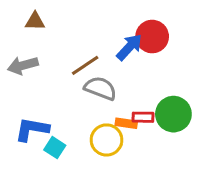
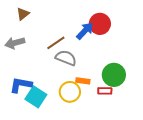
brown triangle: (35, 21) -> (23, 14), turned -40
red rectangle: (143, 117) -> (105, 91), moved
cyan square: (55, 148) -> (36, 97), size x1.5

